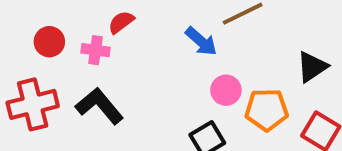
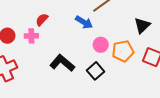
black L-shape: (99, 106) -> (62, 63), moved

